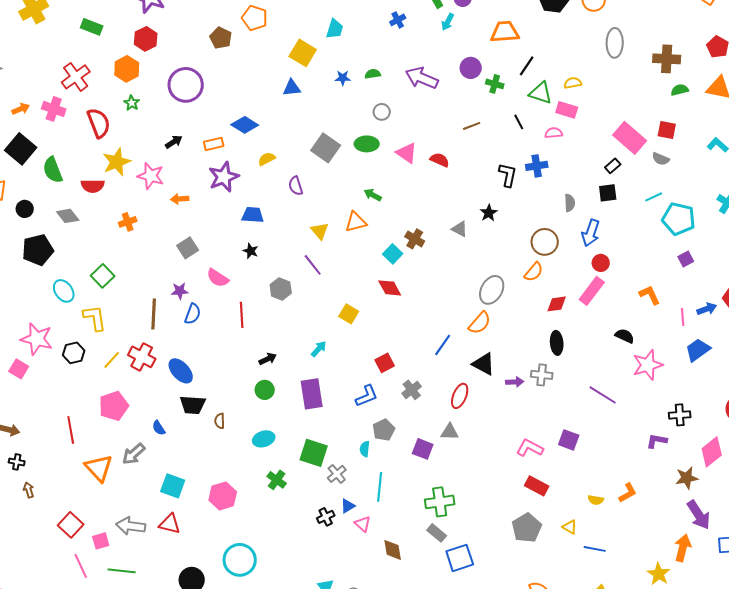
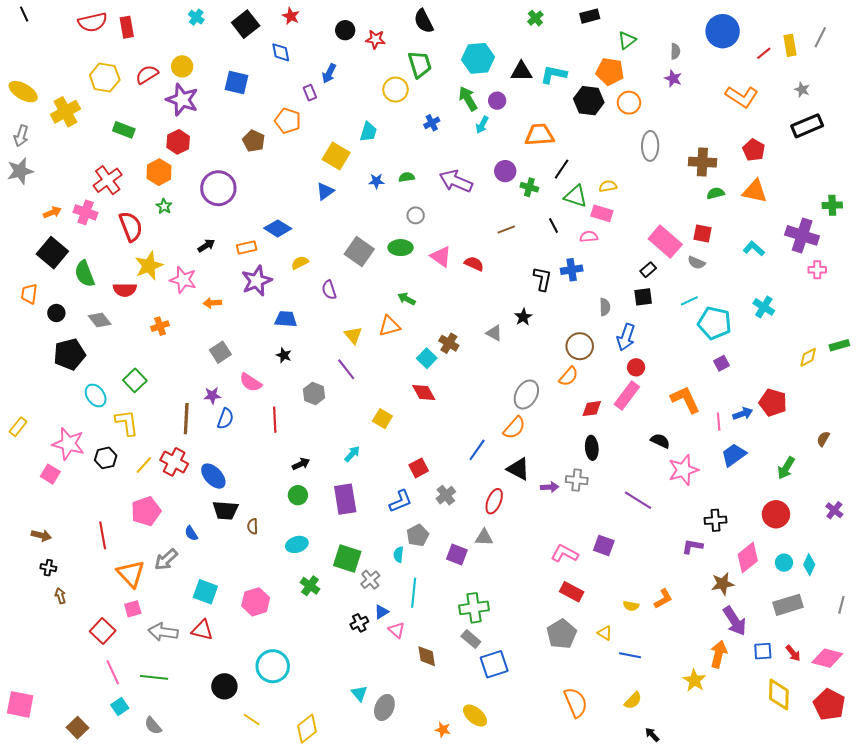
blue triangle: (292, 88) -> (325, 191), turned -30
orange L-shape: (650, 295) -> (685, 400), size x1.4
pink square: (101, 541) -> (133, 609), moved

